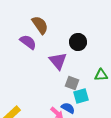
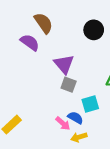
black circle: (78, 42) -> (94, 30), moved
gray square: (72, 83) -> (69, 85), moved

